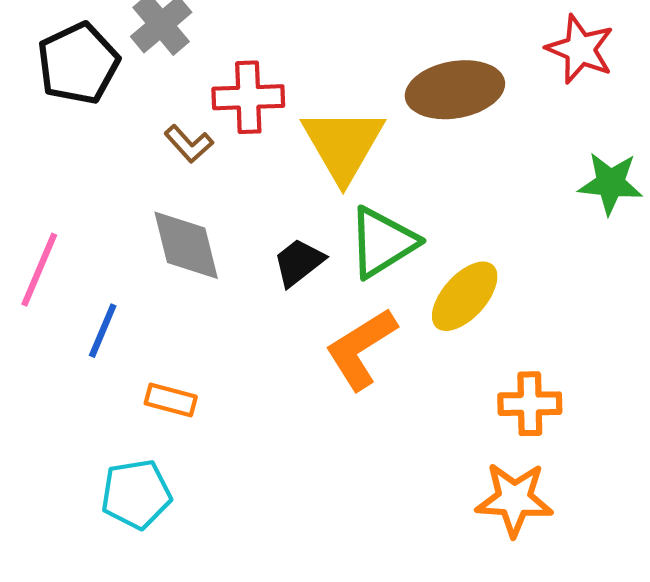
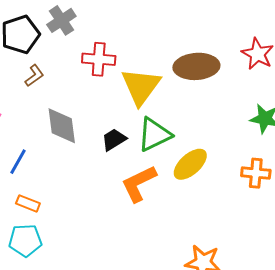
brown L-shape: (189, 144) -> (34, 76), moved, turned -90
orange rectangle: (171, 400) -> (28, 203), moved
orange cross: (530, 404) -> (256, 173), moved

